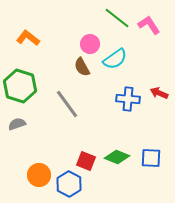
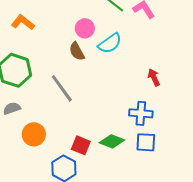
red arrow: (159, 93) -> (154, 77), turned 42
blue cross: (128, 99) -> (141, 113), moved
orange circle: (39, 175) -> (34, 134), moved

